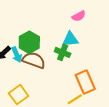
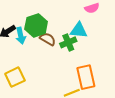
green cross: (63, 52) -> (68, 42), turned 35
brown semicircle: (34, 60) -> (48, 39), moved, size x0.7

